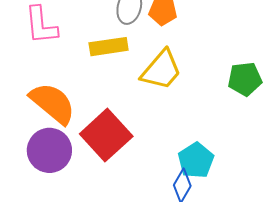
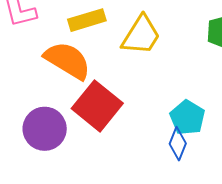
orange semicircle: (53, 103) -> (68, 60), moved

